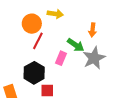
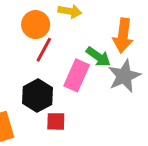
orange arrow: (93, 30) -> (123, 35), size x1.6
pink rectangle: (61, 58) -> (77, 75), size x1.5

